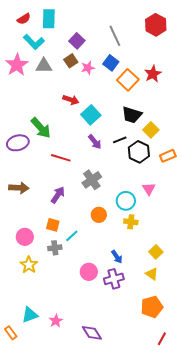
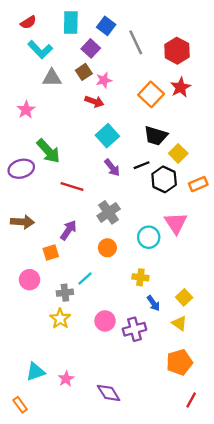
cyan rectangle: (49, 19) -> (71, 22), moved
red hexagon: (156, 25) -> (177, 51), moved
blue square: (111, 63) -> (106, 26), moved
pink star: (17, 65) -> (26, 110), moved, size x0.7
red arrow: (71, 100) -> (94, 101), moved
pink triangle: (149, 189) -> (176, 223), size x1.5
orange circle: (99, 215) -> (107, 248), moved
yellow cross: (131, 222) -> (140, 277), moved
orange square: (53, 225) -> (51, 253), moved, turned -32
blue arrow: (117, 257) -> (153, 303), moved
yellow star: (29, 265) -> (60, 319), moved
orange rectangle: (11, 333) -> (20, 405), moved

